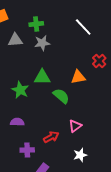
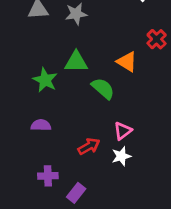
orange triangle: (78, 77) -> (127, 62), turned 42
purple cross: (27, 150) -> (48, 176), moved
white star: (80, 155) -> (121, 156), moved

